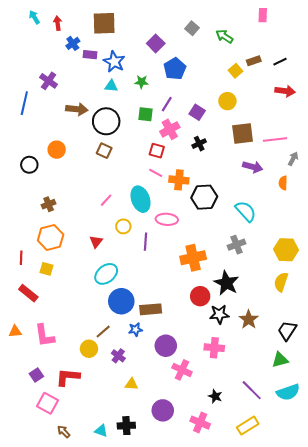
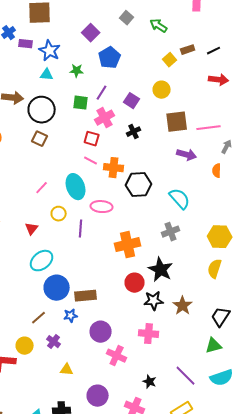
yellow circle: (89, 349) -> (25, 346), moved

